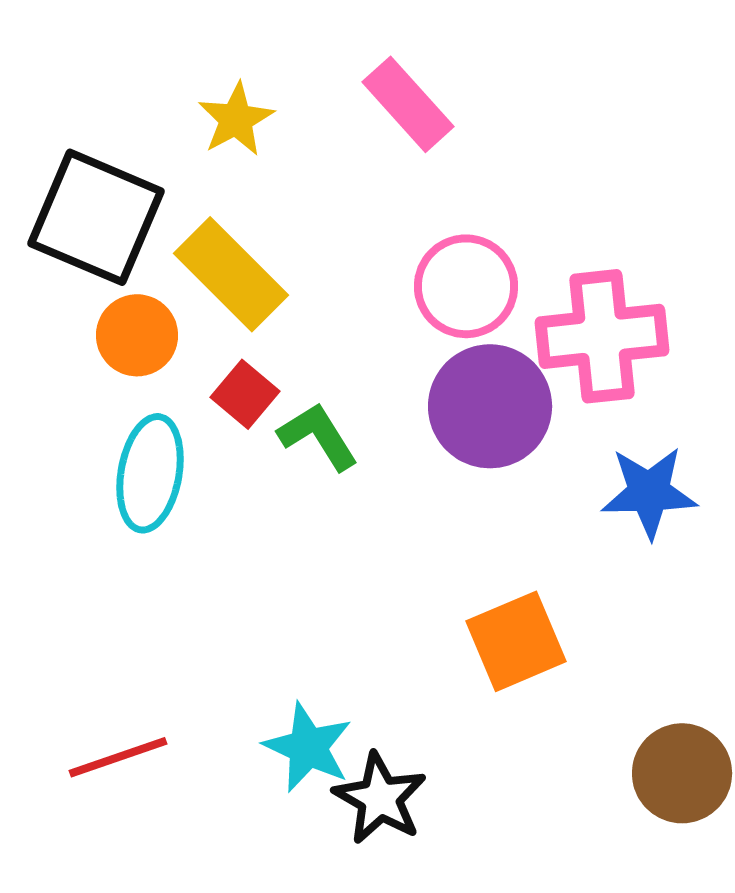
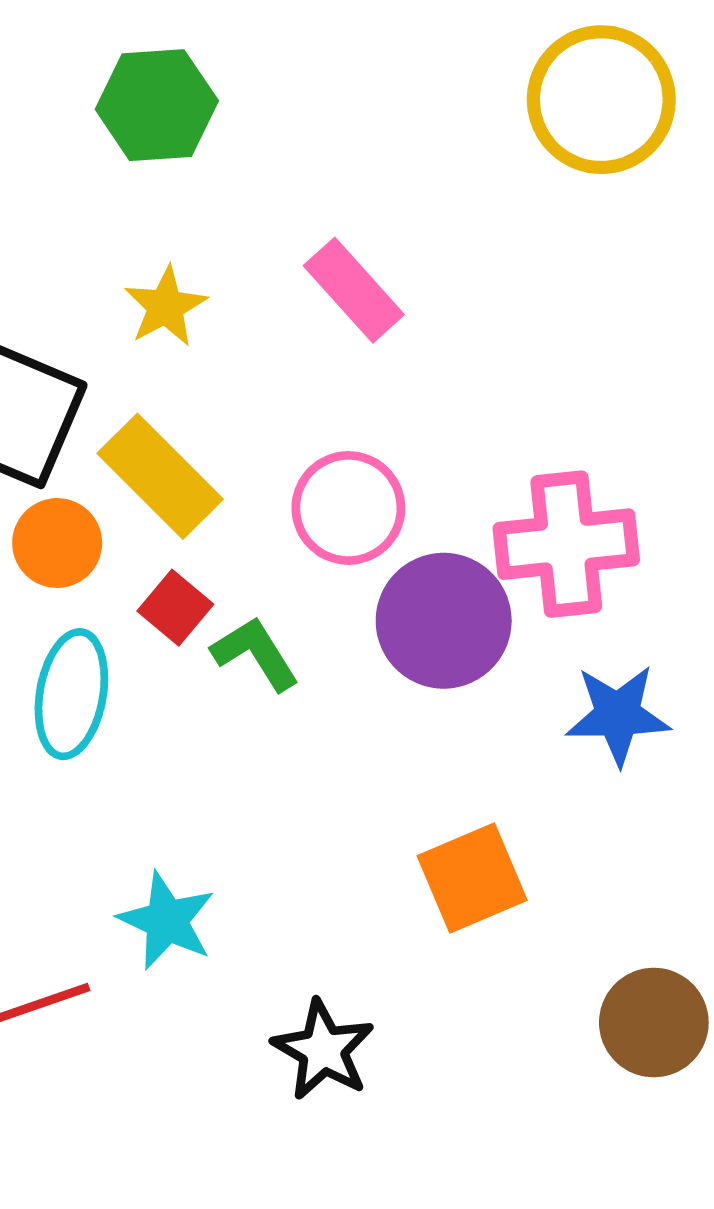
pink circle: (466, 286) -> (348, 508), moved
cyan star: (308, 747) -> (167, 921), moved

